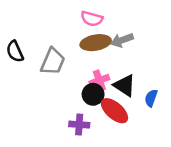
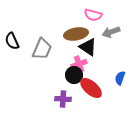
pink semicircle: (92, 19) -> (93, 15), moved
gray arrow: (122, 40) -> (111, 32), moved
black triangle: (125, 85) -> (88, 47), moved

